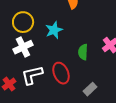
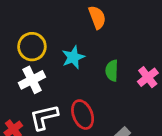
green semicircle: (83, 52) -> (112, 71), moved

